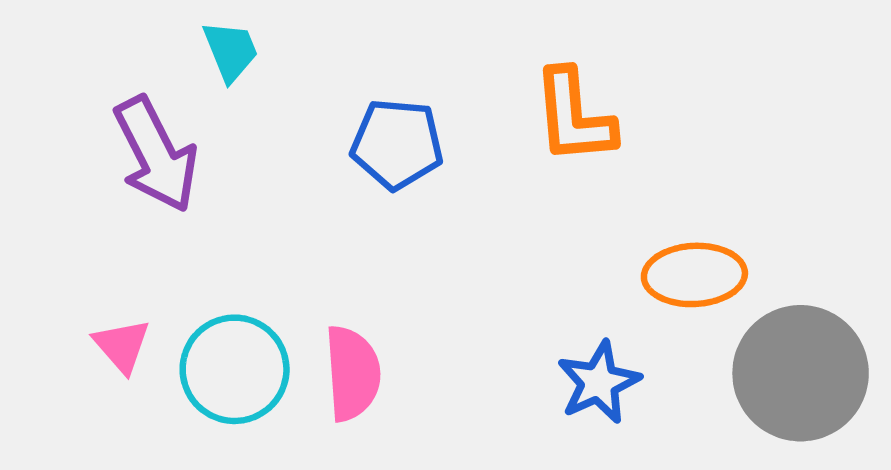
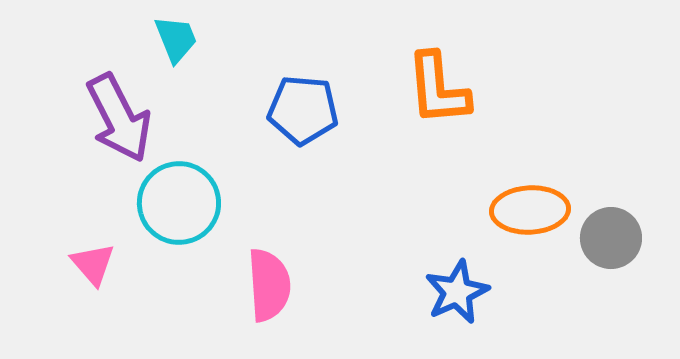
cyan circle: (235, 369) -> (179, 203), moved
gray circle: (801, 373) -> (611, 238), moved, size x0.6

